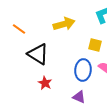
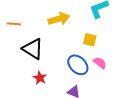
orange line: (19, 29) -> (14, 24), turned -32
blue ellipse: (83, 70) -> (78, 65), turned -50

